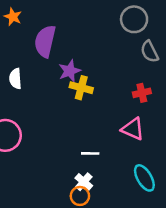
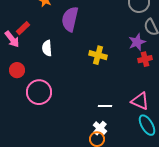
purple star: (70, 71) -> (137, 42), moved
pink triangle: (133, 129) -> (140, 101), moved

